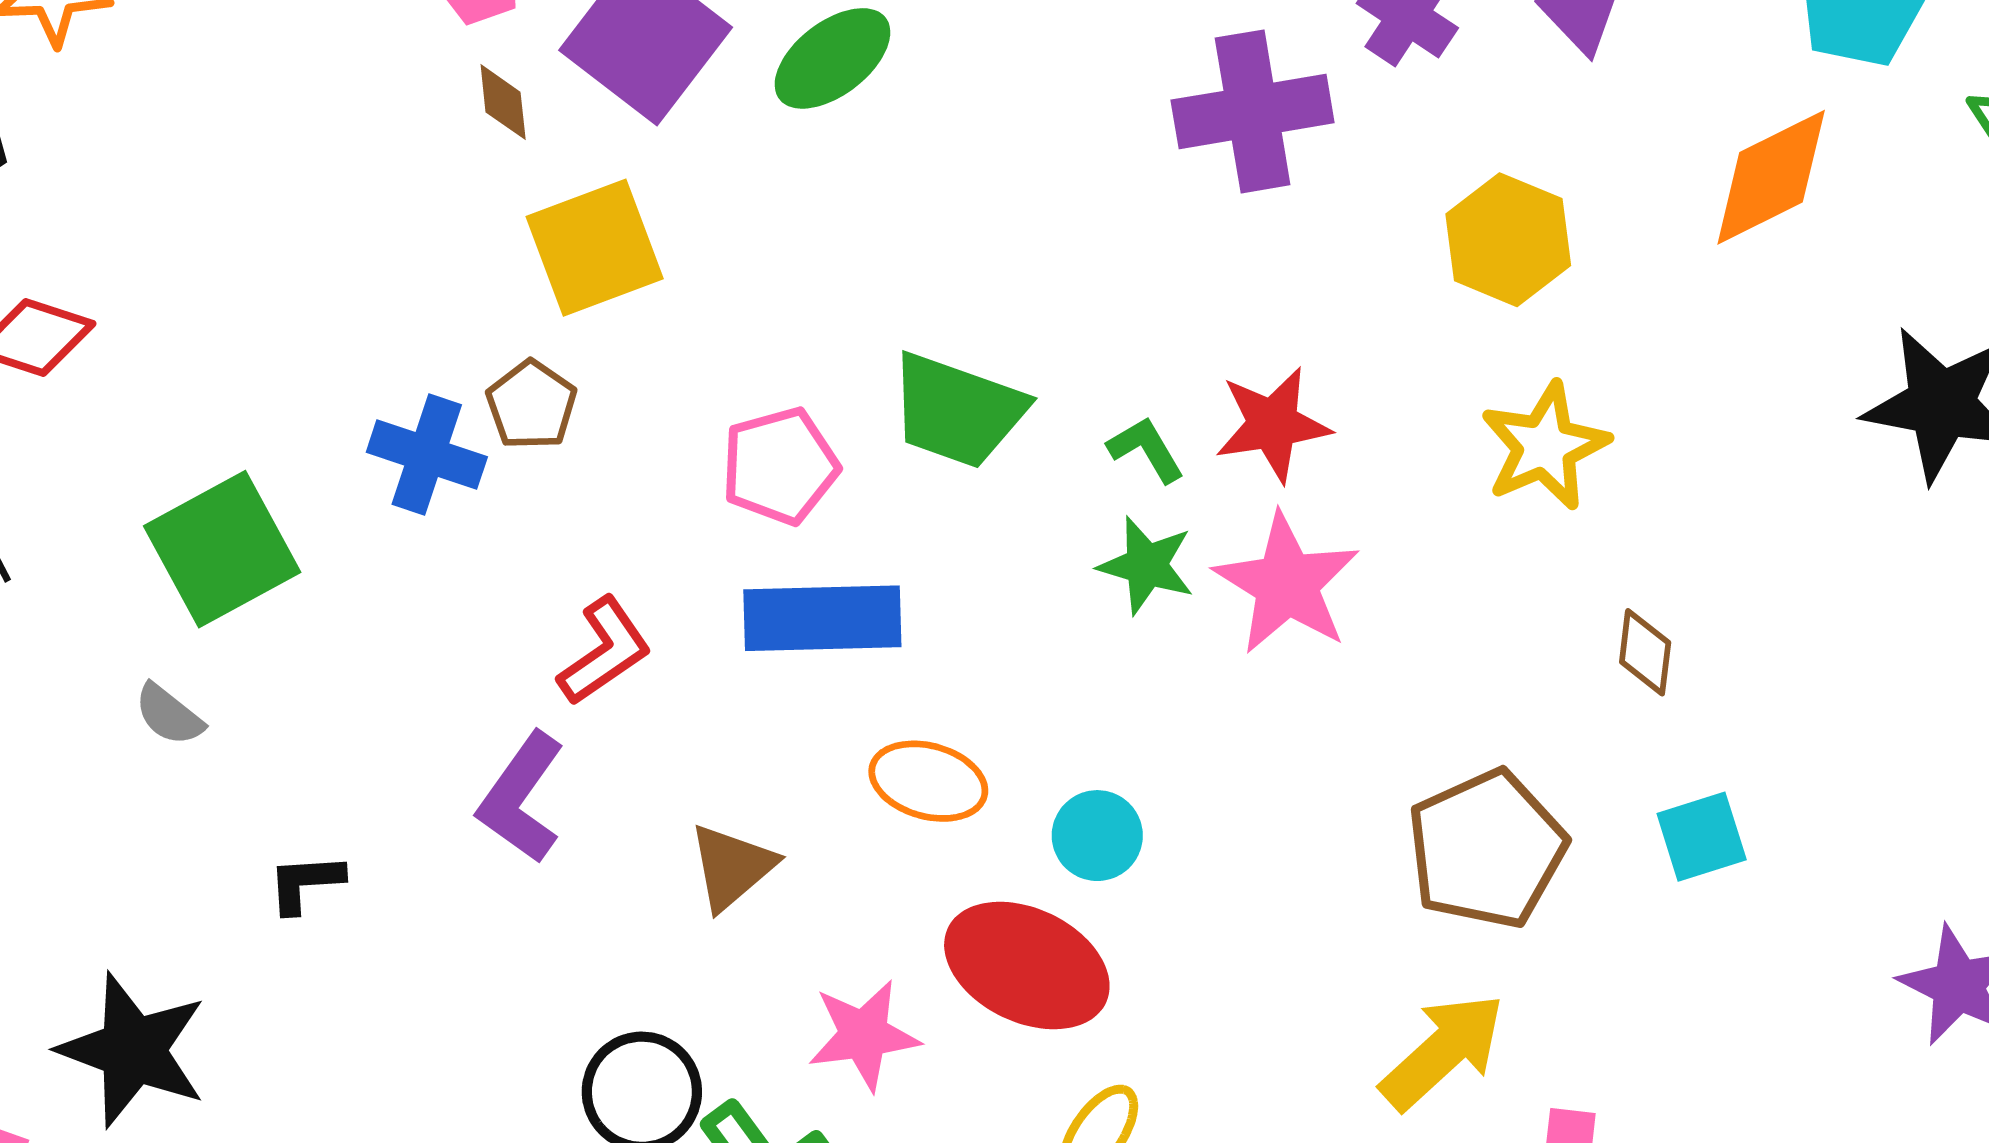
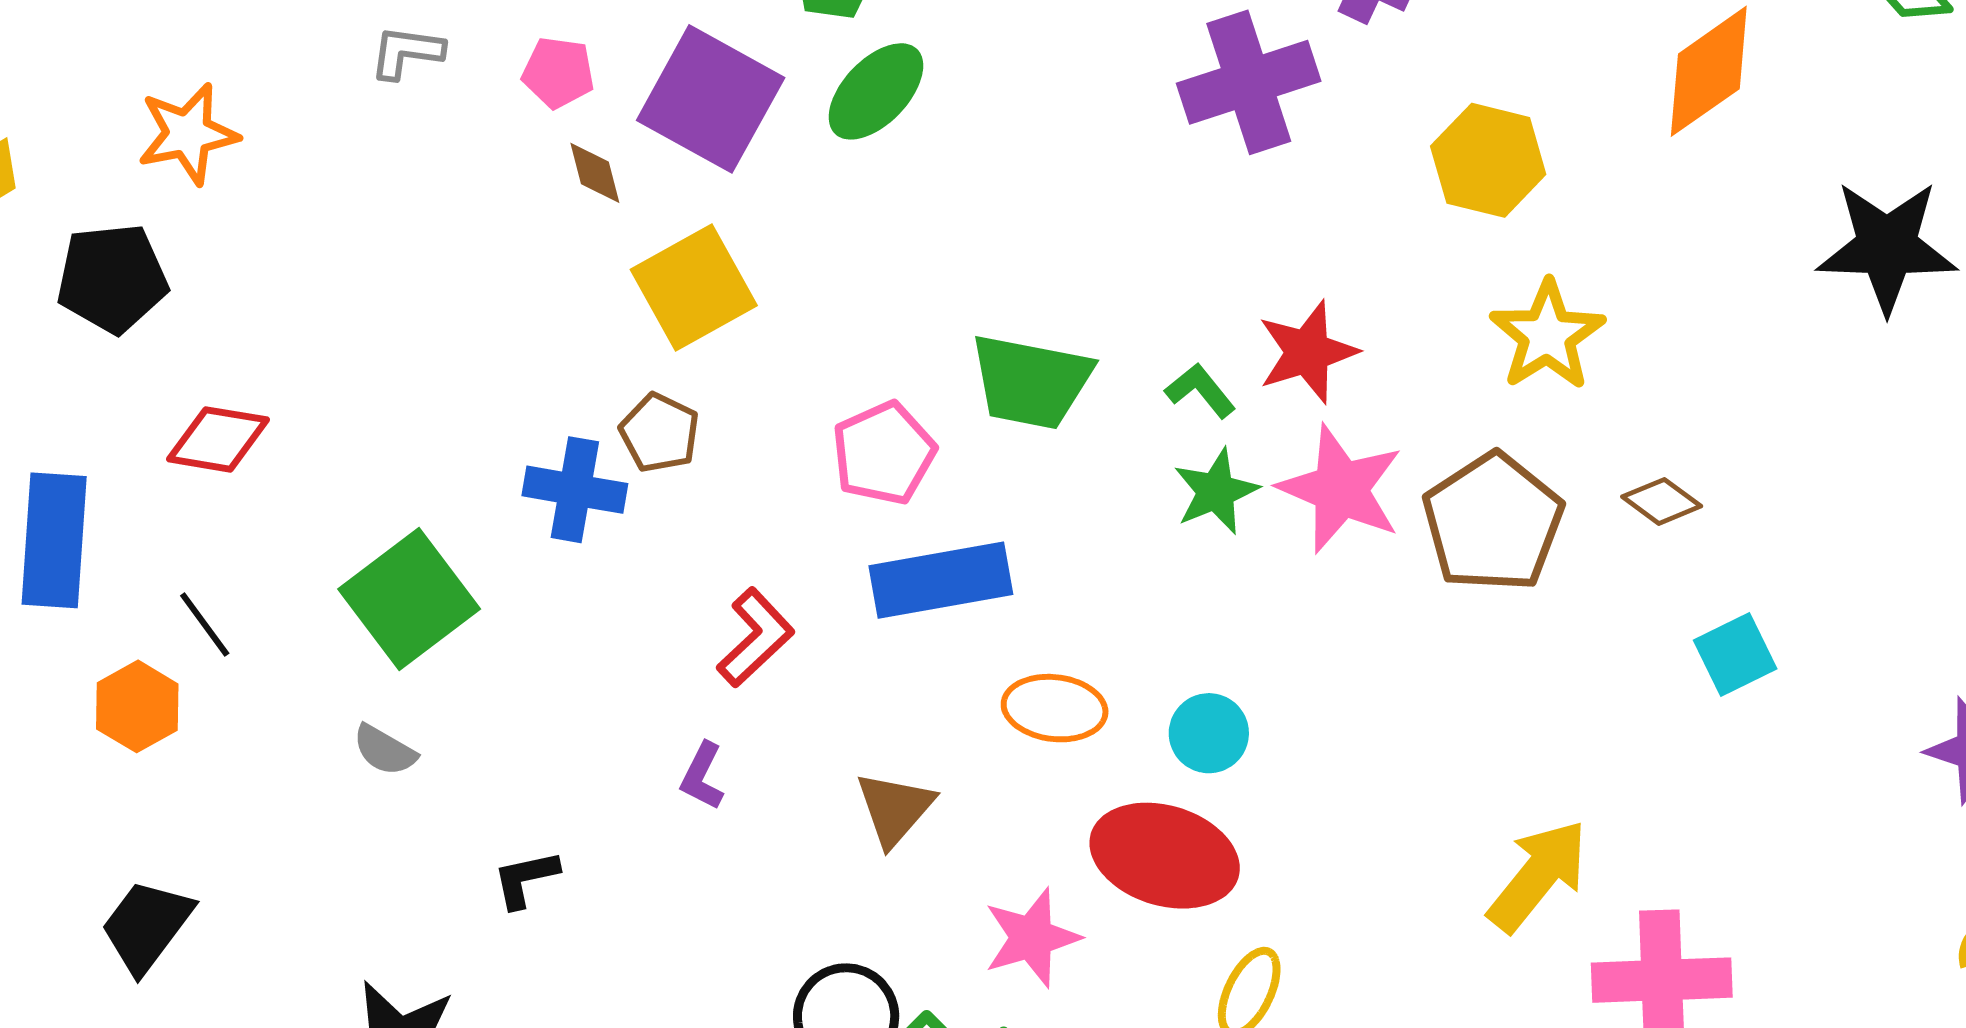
green star: (1146, 565) -> (1216, 491), turned -30
brown diamond: (1645, 652) -> (1662, 501), turned -52
purple L-shape: (521, 798) -> (702, 776), size x0.6
brown pentagon: (1487, 849) -> (1493, 522), moved

